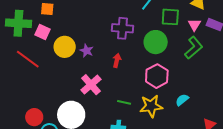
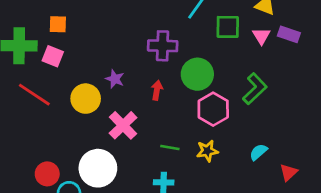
green circle: (156, 42) -> (197, 74), moved
yellow circle: (65, 47) -> (86, 99), moved
green L-shape: (194, 48) -> (255, 89), moved
cyan semicircle: (182, 100) -> (258, 152), moved
yellow star: (151, 106) -> (207, 151), size x0.7

